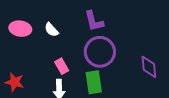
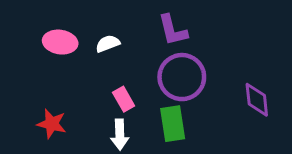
white semicircle: (51, 30) -> (108, 44), turned 112

